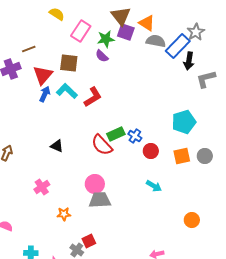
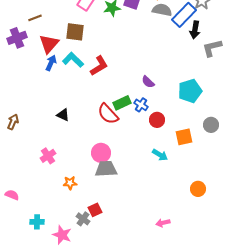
purple semicircle: (102, 56) -> (148, 82), moved
orange square: (182, 156) -> (184, 137), moved

